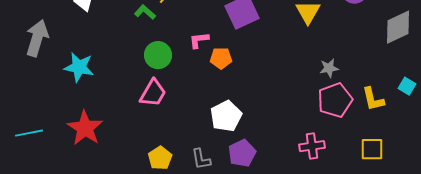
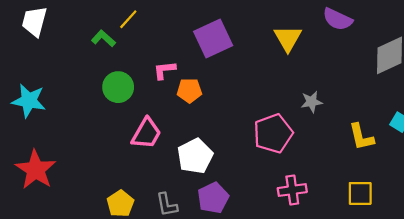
pink trapezoid: (153, 93) -> (146, 133), moved
pink pentagon: (335, 100) -> (273, 133), moved

